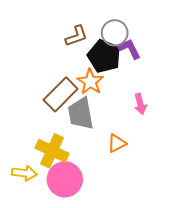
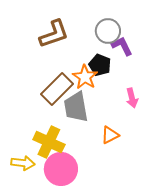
brown L-shape: (76, 36) -> (54, 34), moved, size x1.4
black pentagon: (104, 56) -> (100, 65), moved, size x0.7

